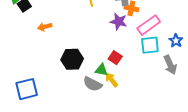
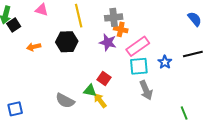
black hexagon: (72, 59) -> (67, 42), moved
gray arrow: (170, 65) -> (146, 90), moved
gray semicircle: (93, 84) -> (65, 101), moved
blue square: (27, 89) -> (15, 109), size x0.7

